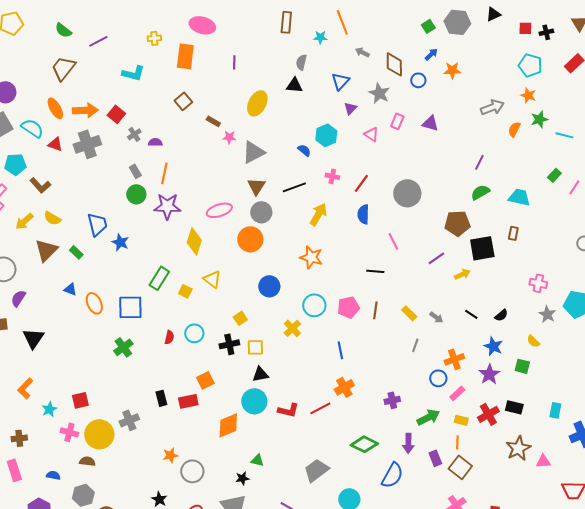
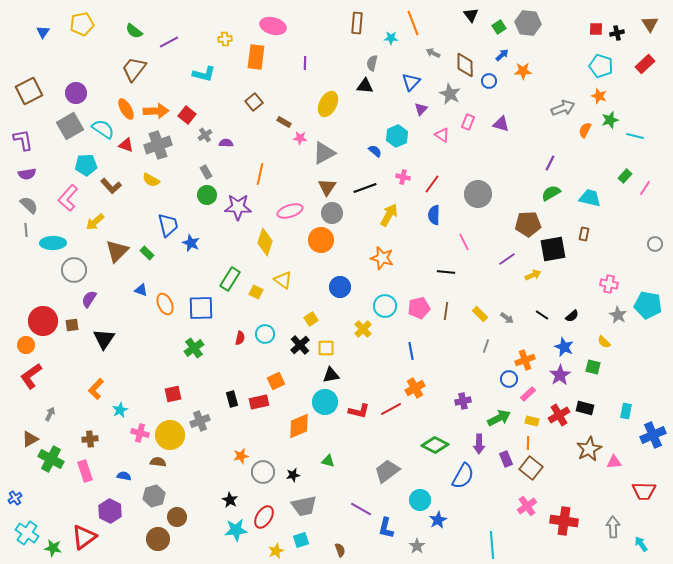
black triangle: (493, 14) -> (471, 15), moved, turned -42
orange line: (164, 173) -> (260, 174), moved
yellow semicircle: (52, 218) -> (151, 180), moved
black cross: (229, 344) -> (300, 345), turned -30
red square: (80, 400) -> (173, 394), moved
black star: (242, 478) -> (293, 475), moved

